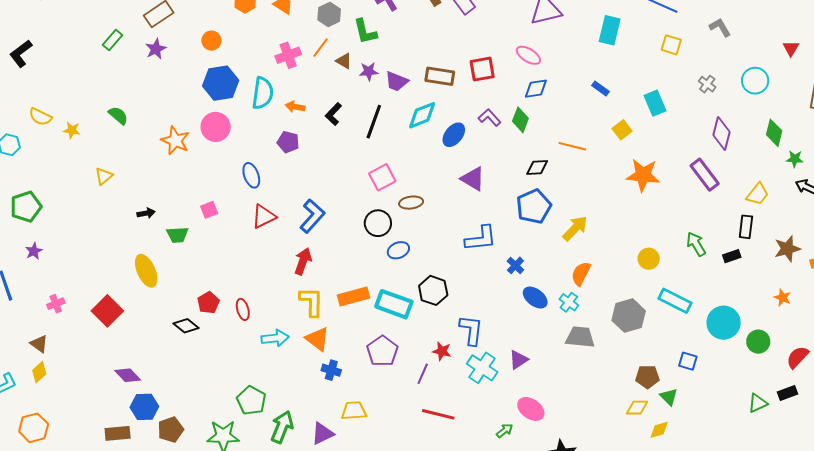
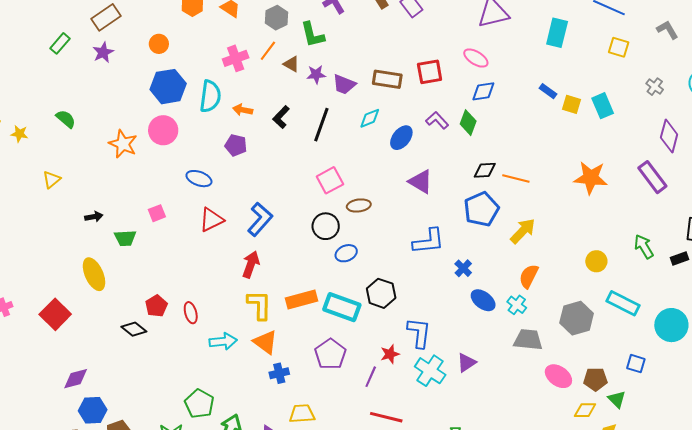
cyan diamond: (422, 115) -> (370, 118), size x0.7
yellow square: (622, 130) -> (571, 104), moved, turned -36
orange line: (572, 146) -> (516, 179), moved
blue ellipse: (251, 175) -> (199, 179), turned -50
red star: (442, 351) -> (390, 354), turned -30
blue cross: (331, 370) -> (279, 373), turned -30
purple diamond: (128, 375) -> (76, 379), turned -60
pink ellipse: (531, 409) -> (558, 376), moved

